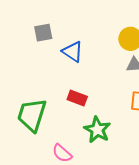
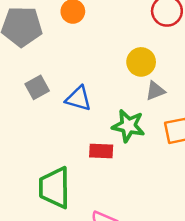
green star: (97, 130) -> (128, 126), moved

